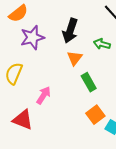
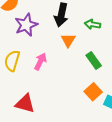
green rectangle: (89, 82) -> (94, 60), moved
pink arrow: (44, 95) -> (40, 62), moved

